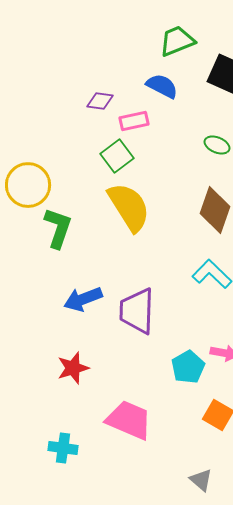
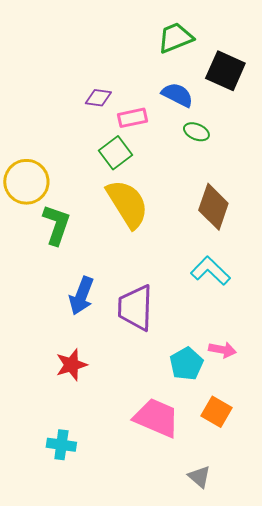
blue semicircle: (162, 86) -> (177, 95), moved
green ellipse: (217, 145) -> (196, 132), moved
blue arrow: (83, 299) -> (81, 296), turned -48
pink trapezoid: (129, 420) -> (156, 418), moved

